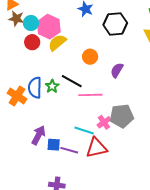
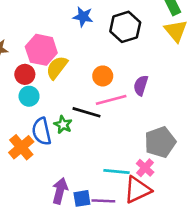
cyan circle: (31, 23) -> (29, 96), moved
pink line: (90, 95) -> (111, 100), moved
orange cross: (17, 96) -> (21, 147), turned 30
pink cross: (104, 122) -> (145, 168), moved

